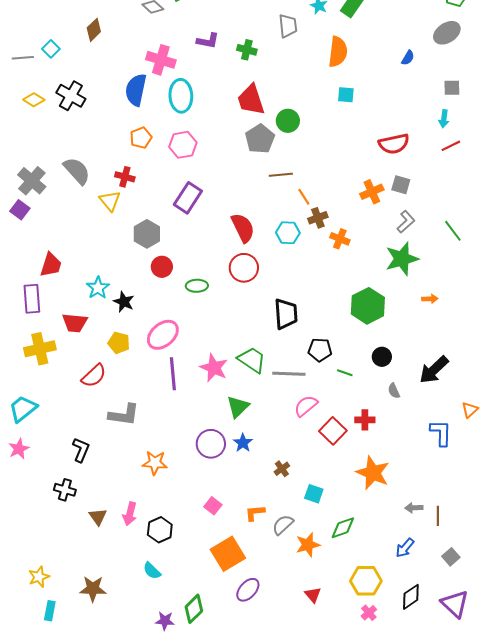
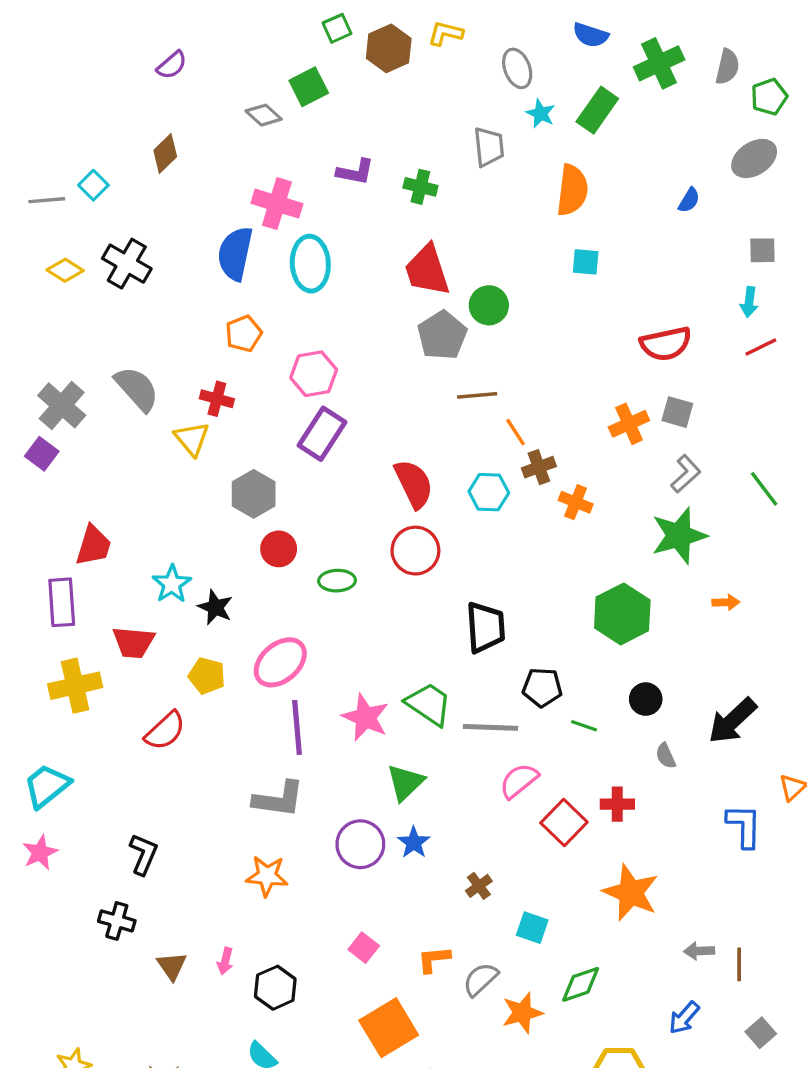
pink hexagon: (183, 145) -> (314, 374), moved
gray L-shape: (124, 415) -> (279, 799), moved
pink arrow: (130, 514) -> (225, 961), size x0.7

